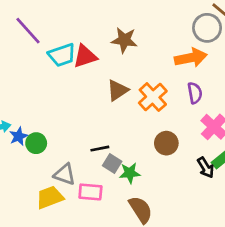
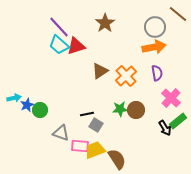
gray circle: (207, 28) -> (155, 27), moved
purple line: (28, 31) -> (59, 27), moved
brown star: (124, 40) -> (105, 23), moved, turned 30
cyan trapezoid: (62, 55) -> (59, 45), turned 60
green star: (130, 173) -> (120, 109), moved
yellow trapezoid: (50, 197) -> (95, 150), moved

